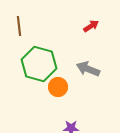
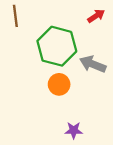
green hexagon: (39, 64) -> (57, 46), moved

